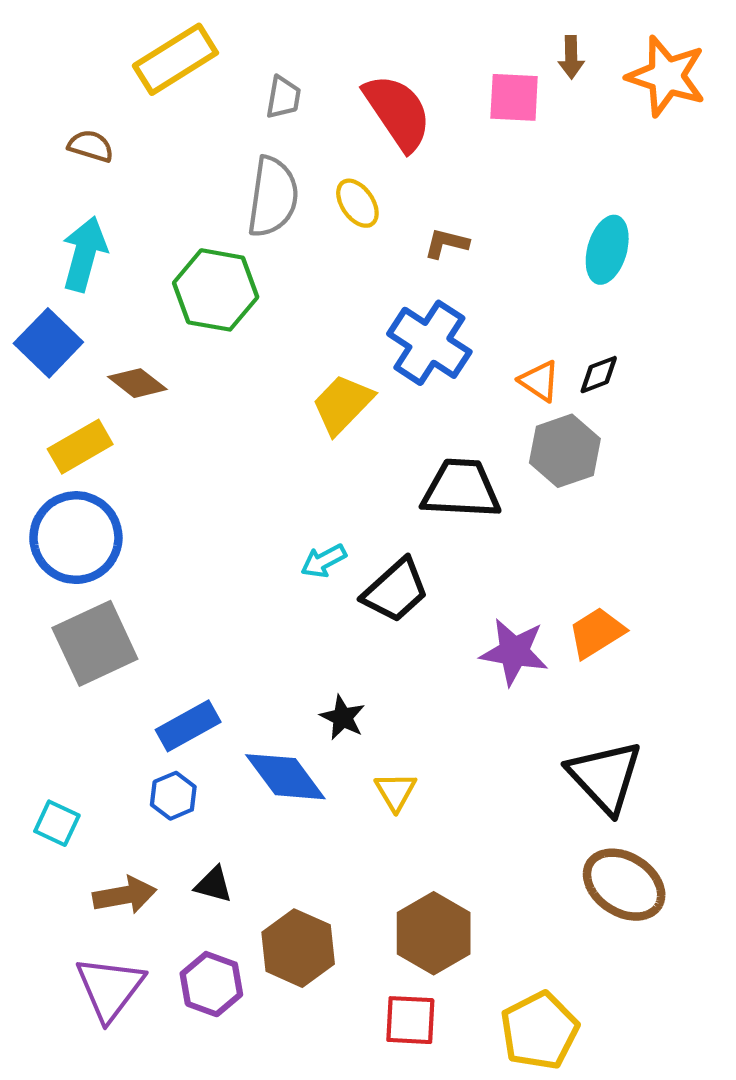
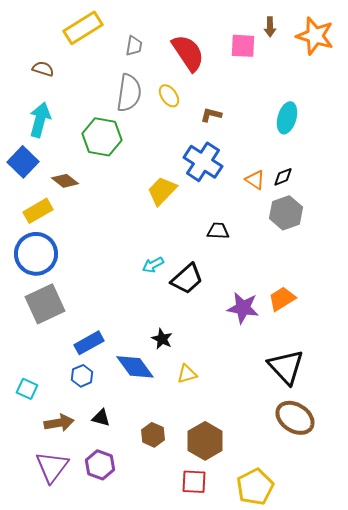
gray hexagon: (565, 451) -> (286, 213), moved
black trapezoid: (461, 489) -> (218, 231), size x0.6
yellow triangle: (396, 792) -> (187, 374), turned 45
brown hexagon: (298, 948) -> (153, 435), moved, size x0.7

